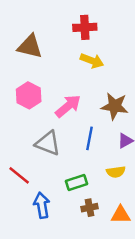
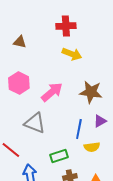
brown triangle: (30, 46) -> (20, 42), size x0.6
blue line: (90, 138) -> (79, 129), moved

